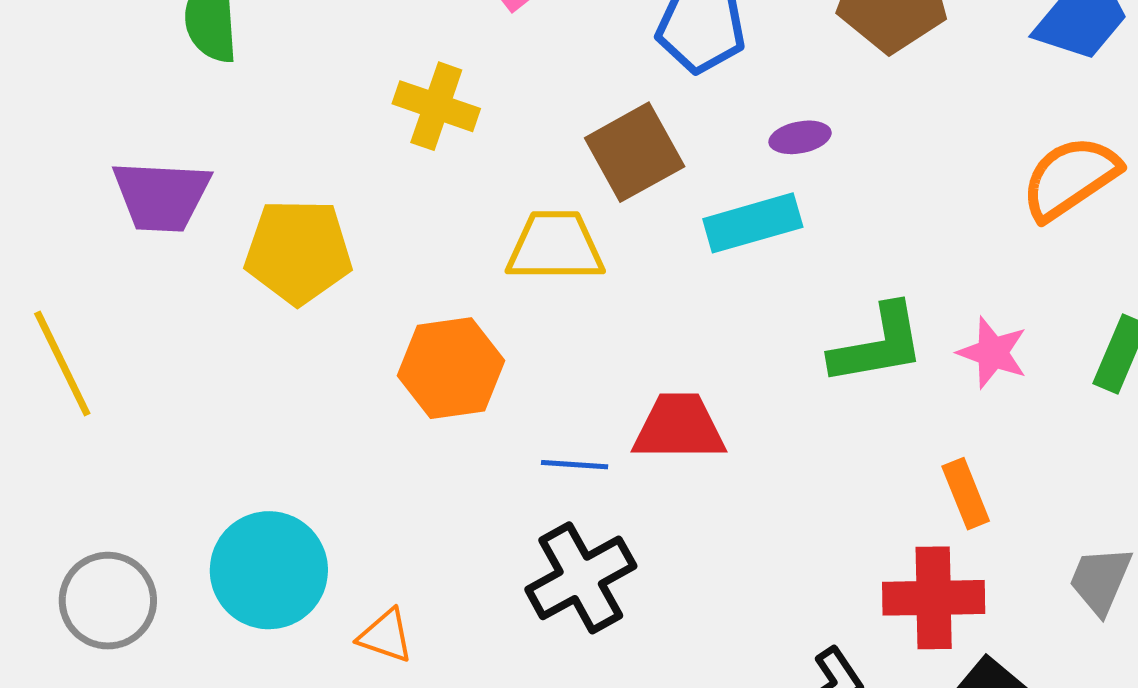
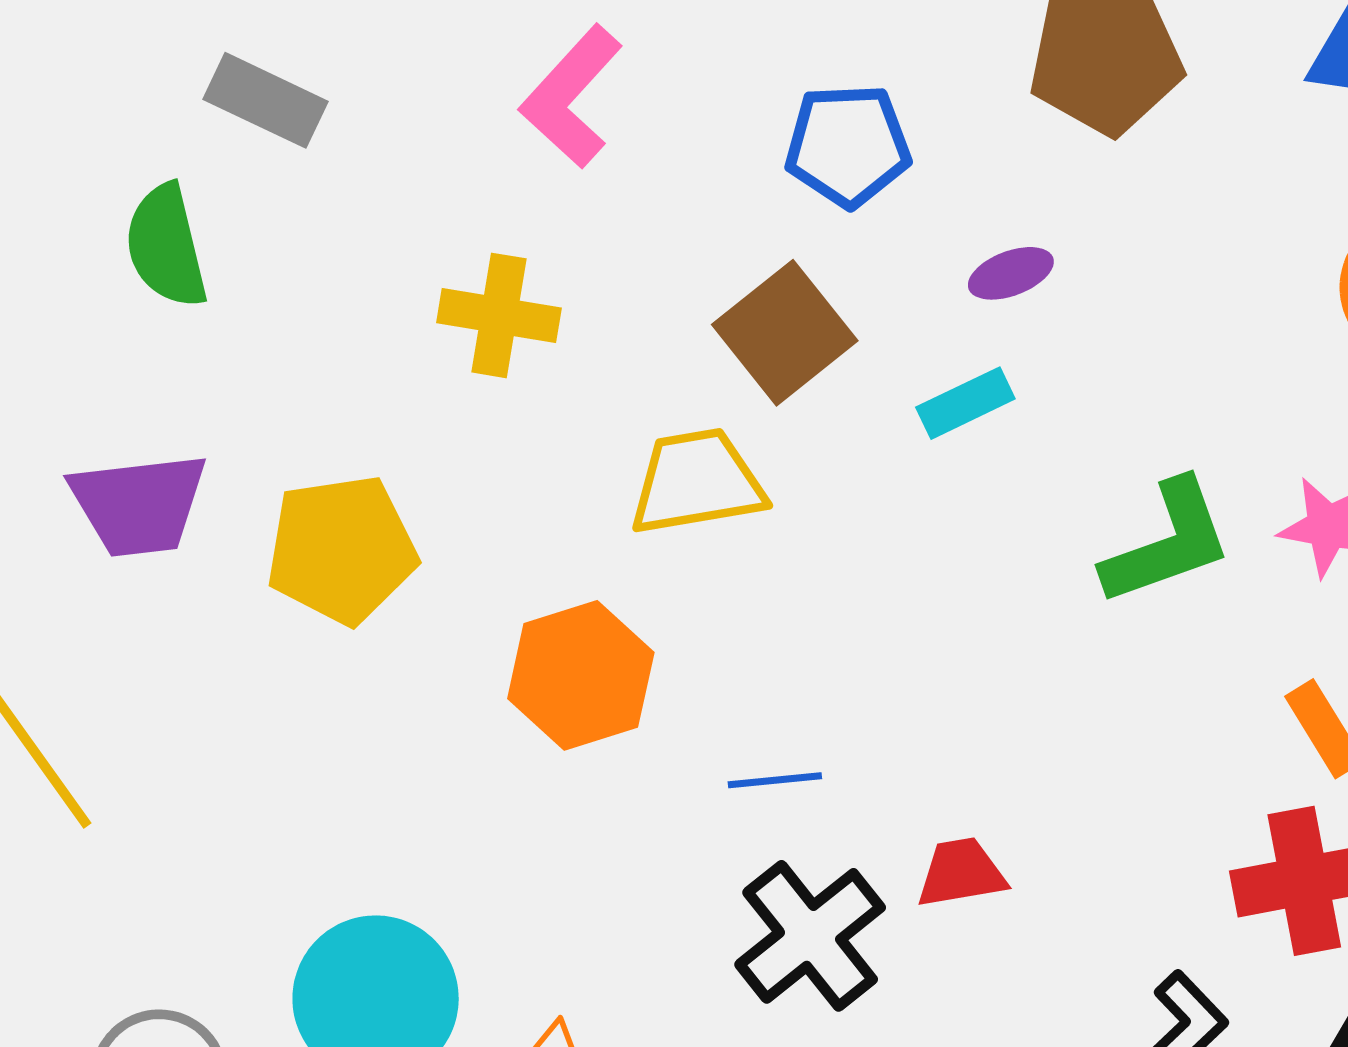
cyan rectangle: (753, 223) -> (965, 403), size x0.7
red trapezoid: (679, 427) -> (961, 873), moved, size x0.7

